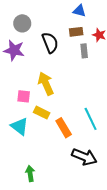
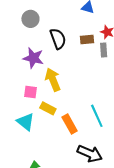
brown rectangle: (76, 32) -> (87, 39), moved
purple star: (14, 50) -> (33, 58), moved
gray rectangle: (84, 51) -> (104, 50), moved

